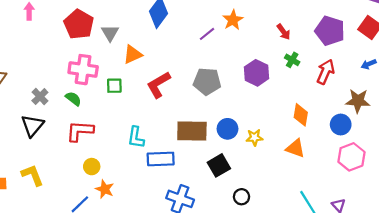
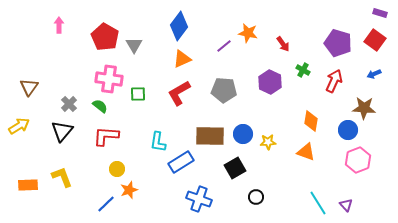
orange star: (233, 20) -> (248, 33), turned -30
red arrow: (284, 32) -> (283, 44), moved
orange triangle: (133, 54) -> (182, 59), moved
blue rectangle: (161, 159) -> (181, 162), turned -30
orange star: (105, 189) -> (129, 190), turned 30

